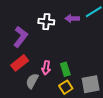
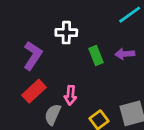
purple arrow: (72, 18) -> (125, 54), moved
green rectangle: (65, 69) -> (96, 56), moved

